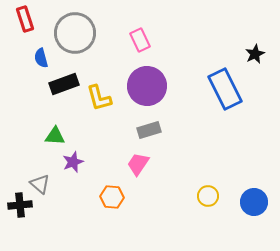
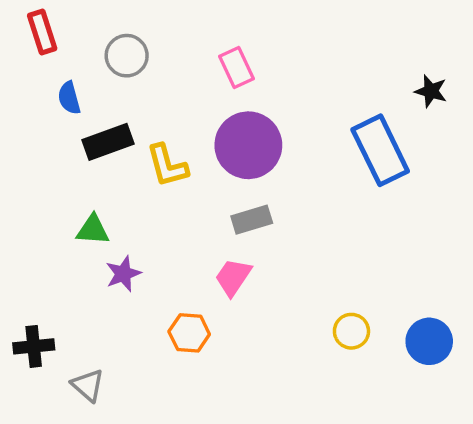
gray circle: (75, 33) -> (127, 56), size x0.6
black star: (255, 54) -> (431, 91), turned -30
gray triangle: (40, 184) -> (88, 385), moved

